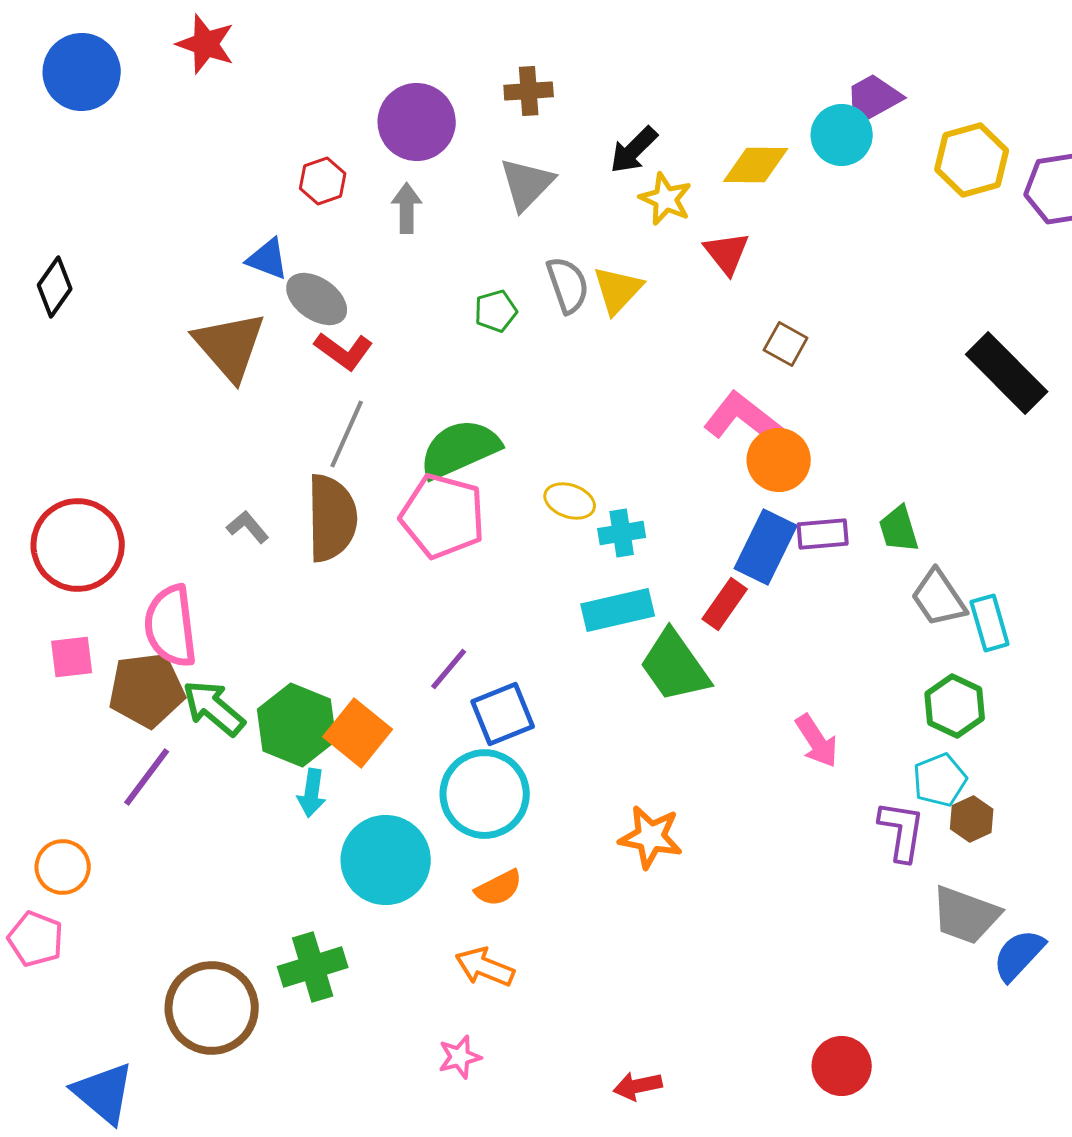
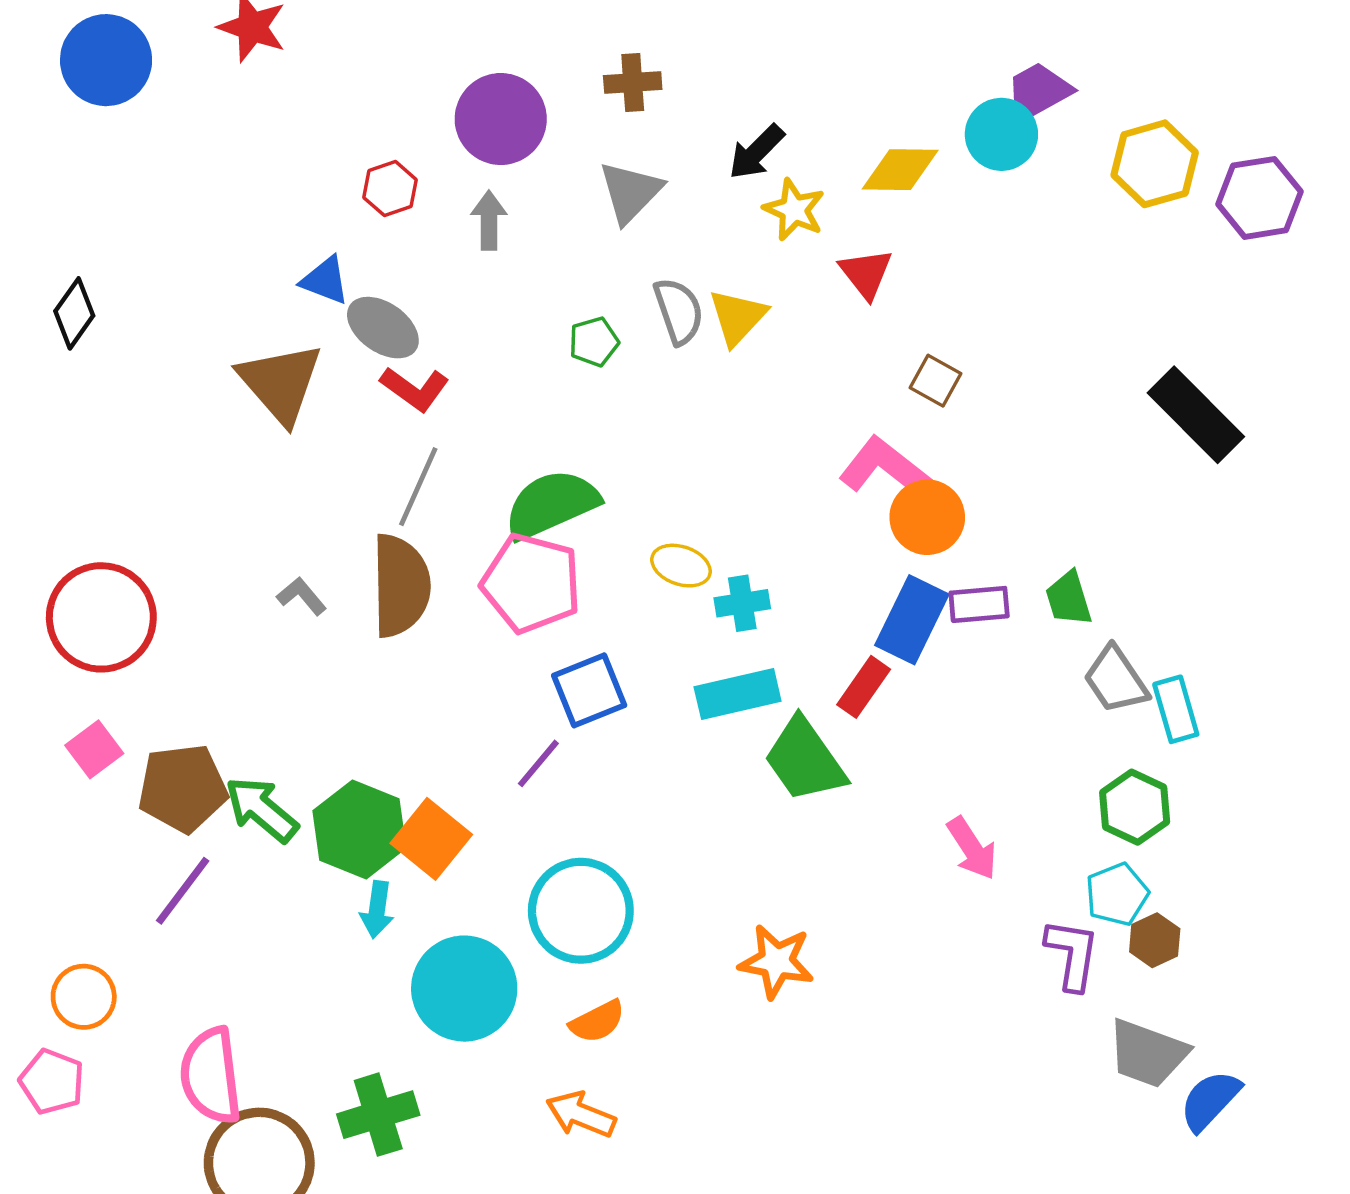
pink semicircle: (171, 626) -> (211, 1076), moved
pink square: (72, 657) -> (94, 749), turned -30
blue square: (503, 714) -> (589, 690), moved

